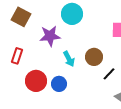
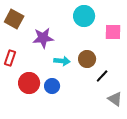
cyan circle: (72, 14) -> (84, 16), moved
cyan arrow: (69, 59) -> (62, 61), turned -56

